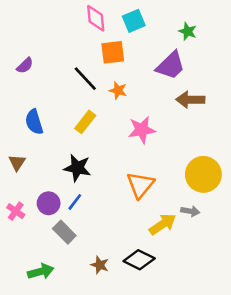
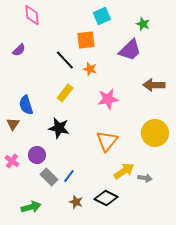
pink diamond: (96, 18) -> (32, 15), moved
brown arrow: (190, 100) -> (154, 85), moved
blue semicircle: (34, 122) -> (26, 105), moved
blue line: (75, 202) -> (69, 176), moved
gray arrow: (190, 211) -> (145, 178), moved

